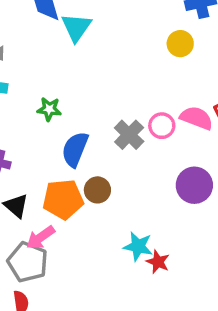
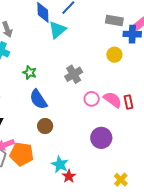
gray cross: (129, 135) -> (74, 74), moved
blue semicircle: (75, 149) -> (38, 99), turned -70
orange pentagon: (63, 199) -> (22, 154), moved

